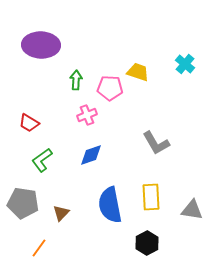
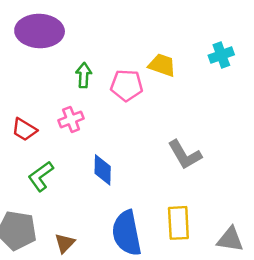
cyan cross: (185, 64) -> (221, 55), turned 30
pink cross: (87, 115) -> (71, 119), moved
blue diamond: (91, 155) -> (103, 170), turned -70

